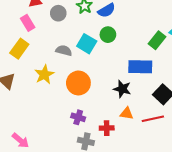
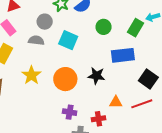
gray circle: (58, 13) -> (45, 22), moved
green circle: (108, 35) -> (104, 27), moved
gray semicircle: (64, 50) -> (36, 40), moved
black star: (122, 89) -> (96, 76), moved

